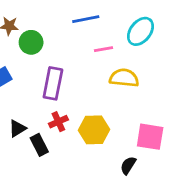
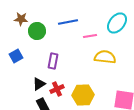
blue line: (86, 19) -> (68, 22), moved
purple rectangle: (53, 83) -> (53, 61), size x0.7
black triangle: (17, 128) -> (39, 84), moved

